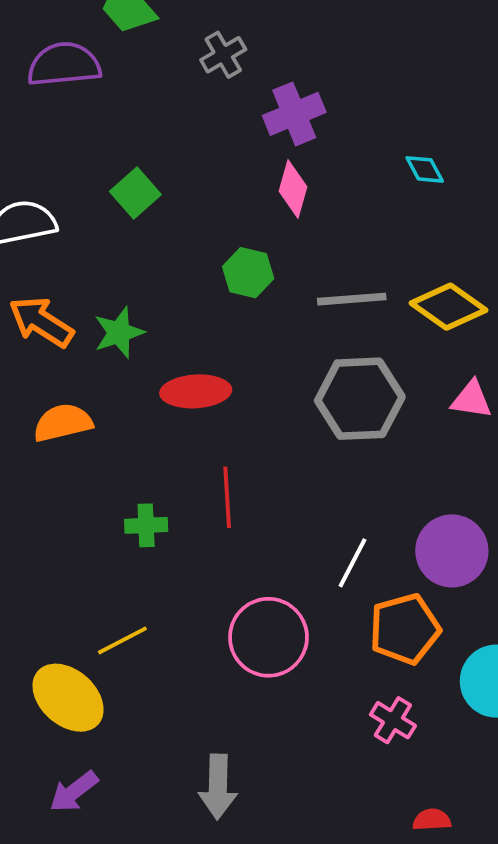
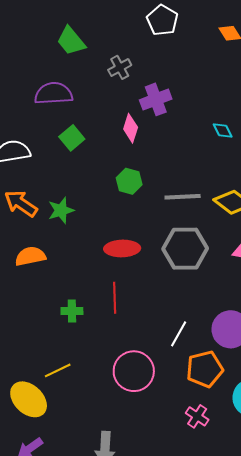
purple semicircle: (64, 64) -> (53, 93), moved
pink diamond: (293, 189) -> (131, 128), moved
red ellipse: (196, 391) -> (122, 248), moved

